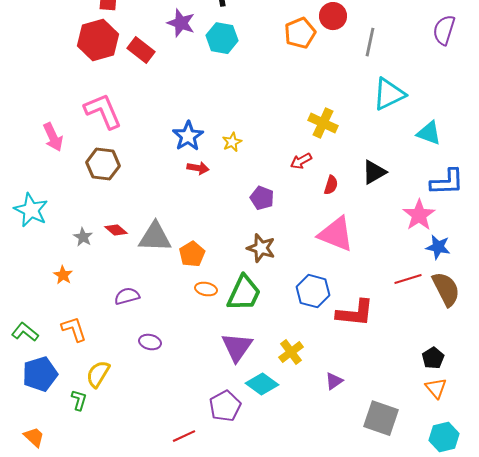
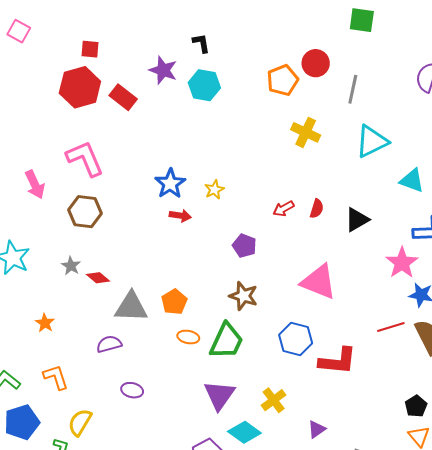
yellow cross: (323, 123) -> (306, 132), moved
red semicircle: (331, 185) -> (317, 209), moved
gray star: (83, 237) -> (71, 266), moved
gray triangle: (155, 237) -> (131, 307), moved

